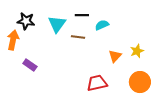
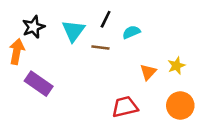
black line: (82, 15) -> (106, 19), turned -64
black star: (26, 21) -> (33, 27), turned -30
purple rectangle: (30, 65) -> (39, 84), size x1.5

